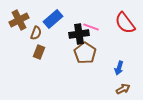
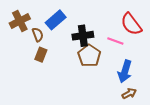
pink line: (91, 27) -> (115, 41), moved
brown semicircle: (36, 33) -> (38, 35), turned -40
blue arrow: (119, 68) -> (125, 71), size x1.5

